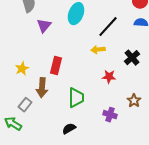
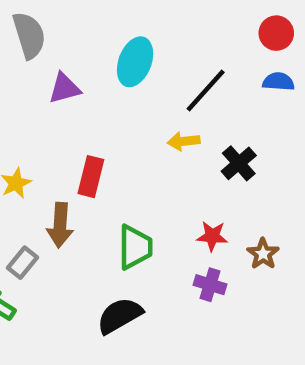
purple triangle: (44, 26) -> (64, 88), turned 35
black cross: (132, 58) -> (239, 163), moved
red star: (109, 77) -> (212, 236), moved
black semicircle: (69, 129) -> (120, 316), size x1.5

